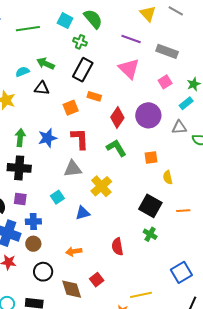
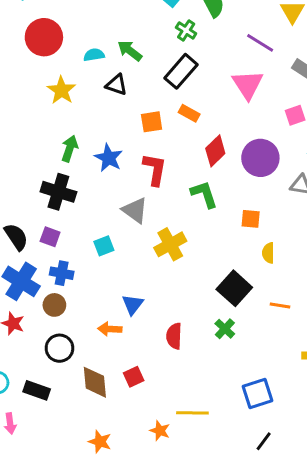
blue star: (47, 138) -> (109, 158), turned 30
gray triangle: (73, 169) -> (135, 210), turned 30
blue triangle: (83, 213) -> (133, 304), moved, turned -49

